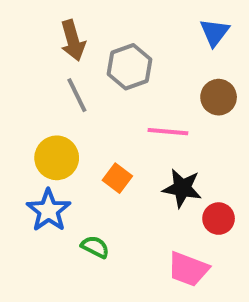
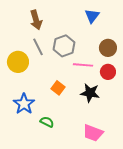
blue triangle: (215, 32) -> (92, 16), moved
gray hexagon: (130, 67) -> (64, 46), moved
yellow circle: (57, 158) -> (18, 62), moved
red circle: (219, 219) -> (108, 72), moved

